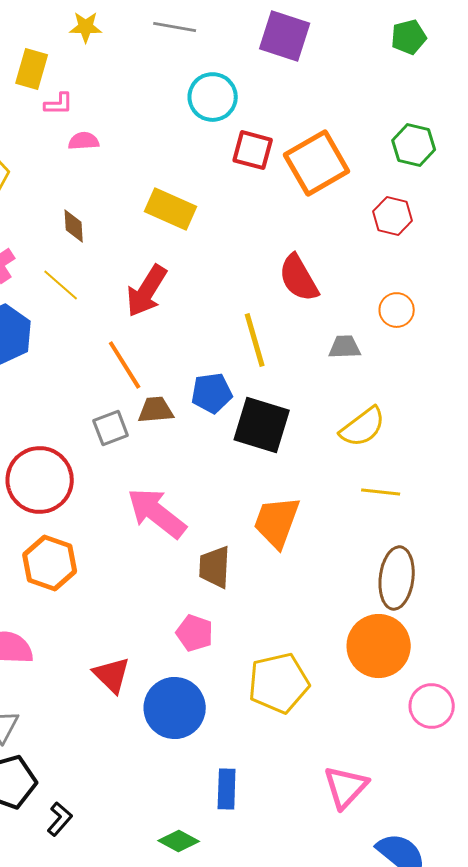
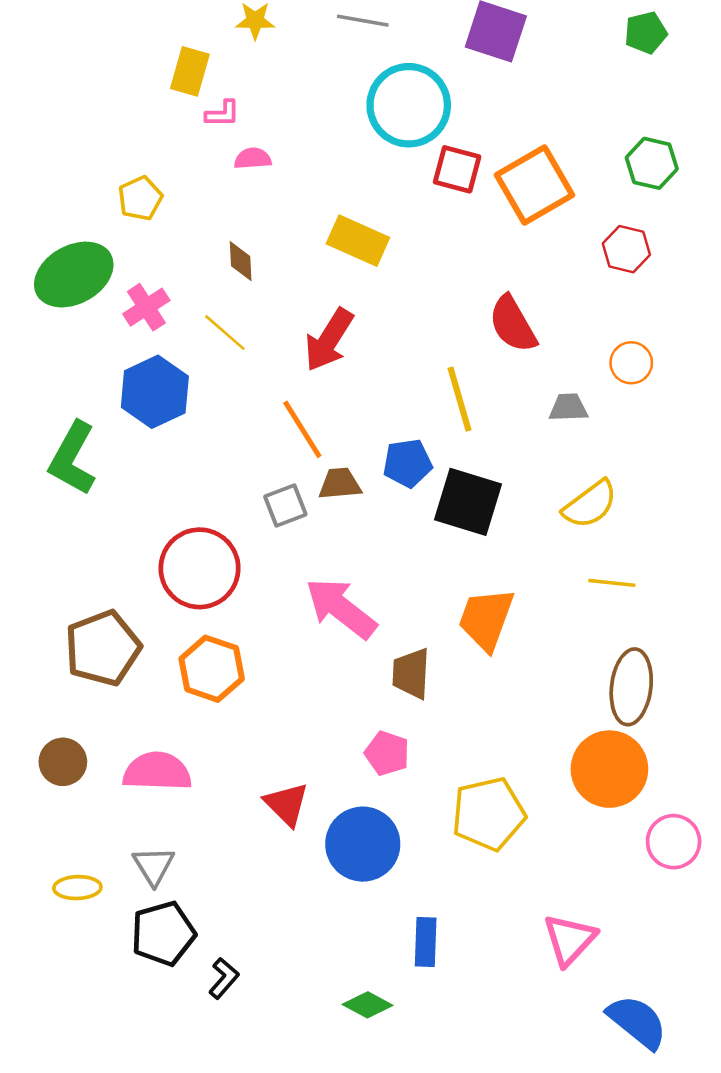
cyan circle: (213, 97) -> (409, 105), size x1.4

